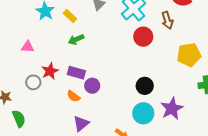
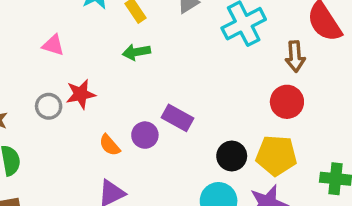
red circle: (143, 37) -> (287, 102), moved
yellow pentagon: (189, 55) -> (276, 155), moved
purple rectangle: (76, 73) -> (177, 118), moved

